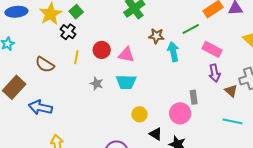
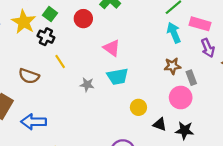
brown star: (156, 36) -> (172, 66), moved
red circle: (102, 50) -> (83, 19), moved
cyan arrow: (173, 52) -> (174, 33), moved
pink triangle: (126, 55) -> (112, 48), turned 36
yellow line: (76, 57) -> (60, 62), turned -32

